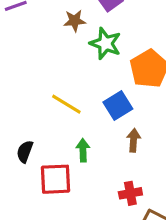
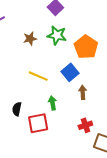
brown star: (75, 21) -> (30, 39), moved

